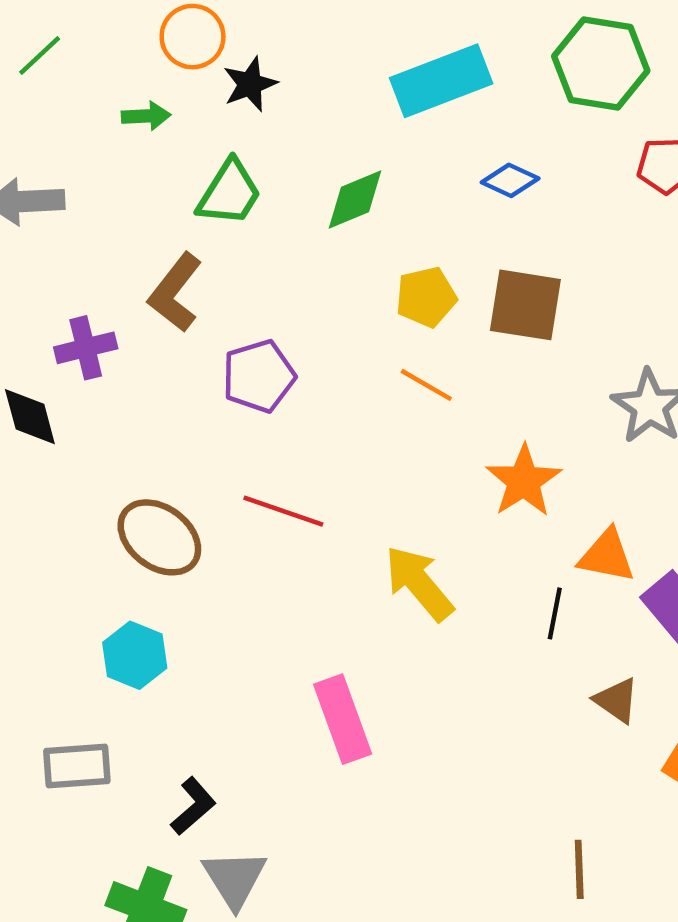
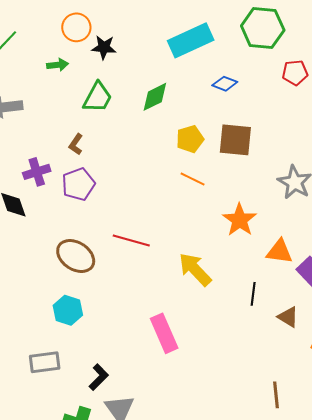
black star: (250, 84) -> (104, 47), turned 30
brown L-shape: (175, 293) -> (76, 144), size x0.6
purple pentagon: (259, 376) -> (78, 184), moved
black line: (555, 613) -> (253, 294), moved

